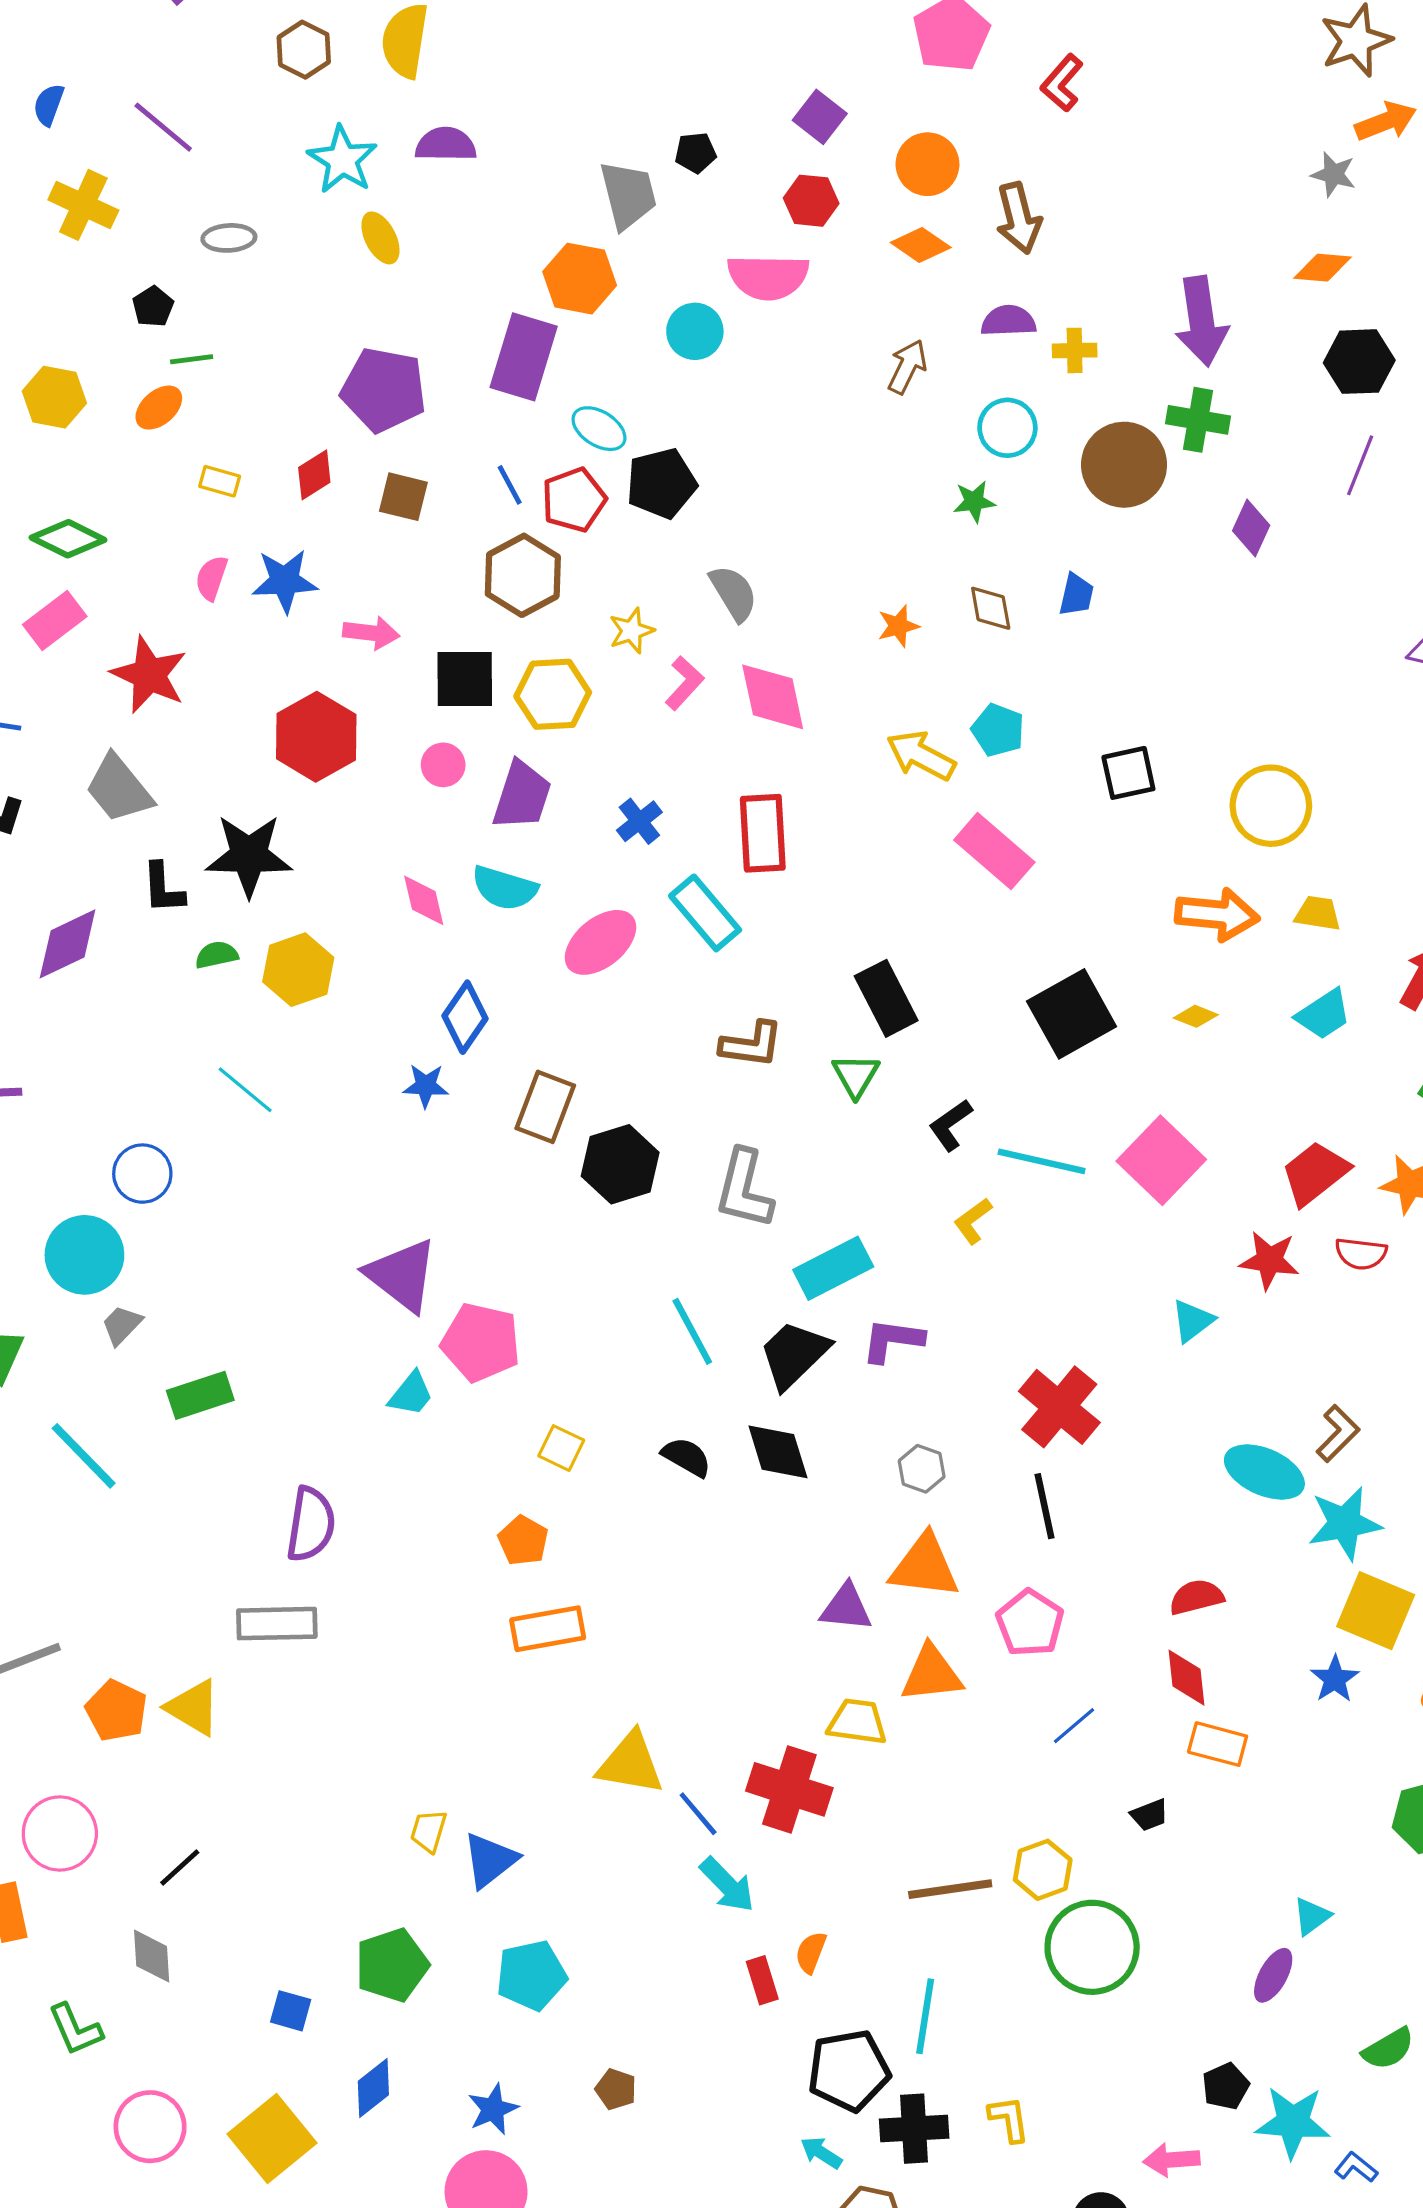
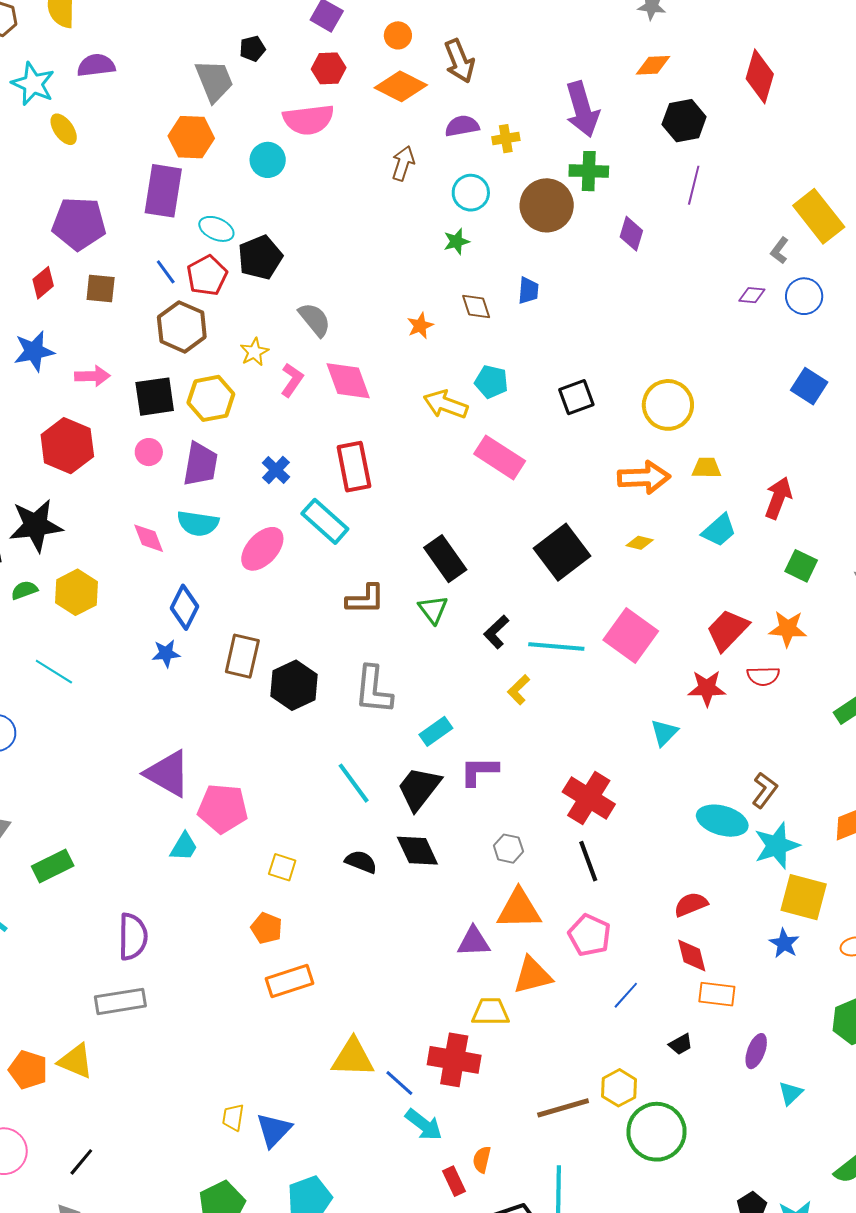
orange circle: (927, 164) -> (398, 35), size x0.7
orange diamond: (921, 245) -> (401, 86), size x1.4
cyan rectangle: (833, 1268) -> (436, 731), size x0.7
purple ellipse: (1273, 1975) -> (756, 1051), moved

